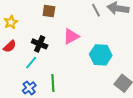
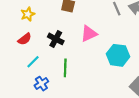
cyan line: (31, 63) -> (33, 62), moved
green line: (53, 83) -> (65, 68), moved

